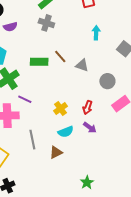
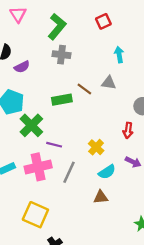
gray triangle: (82, 65) -> (109, 83), moved
red arrow: (88, 107) -> (128, 130), moved
gray line: (32, 140) -> (69, 172), moved, turned 48
brown triangle: (56, 152) -> (101, 197), turned 32

